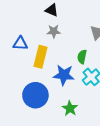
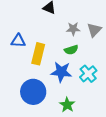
gray star: (54, 31) -> (73, 29), moved
green semicircle: (82, 57) -> (71, 50), moved, turned -120

